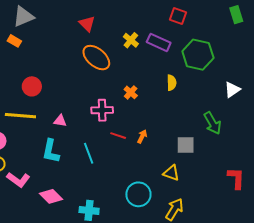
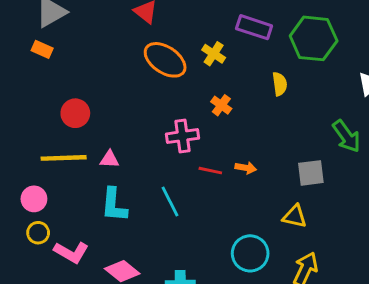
yellow cross: (131, 40) -> (214, 54), moved
pink triangle: (60, 121) -> (109, 159), moved
orange arrow: (142, 136) -> (246, 168), turned 80

